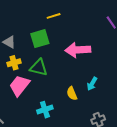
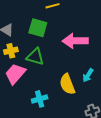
green square: (40, 39) -> (38, 28), turned 30
yellow semicircle: (72, 93) -> (67, 84), size x1.5

